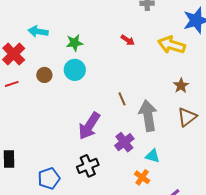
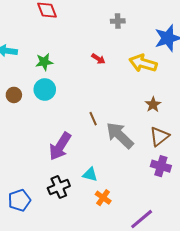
gray arrow: (148, 116) -> (120, 135), turned -36
purple cross: (124, 142) -> (161, 166), moved, turned -36
cyan triangle: (153, 156) -> (90, 174), moved
orange cross: (142, 177) -> (103, 198), moved

